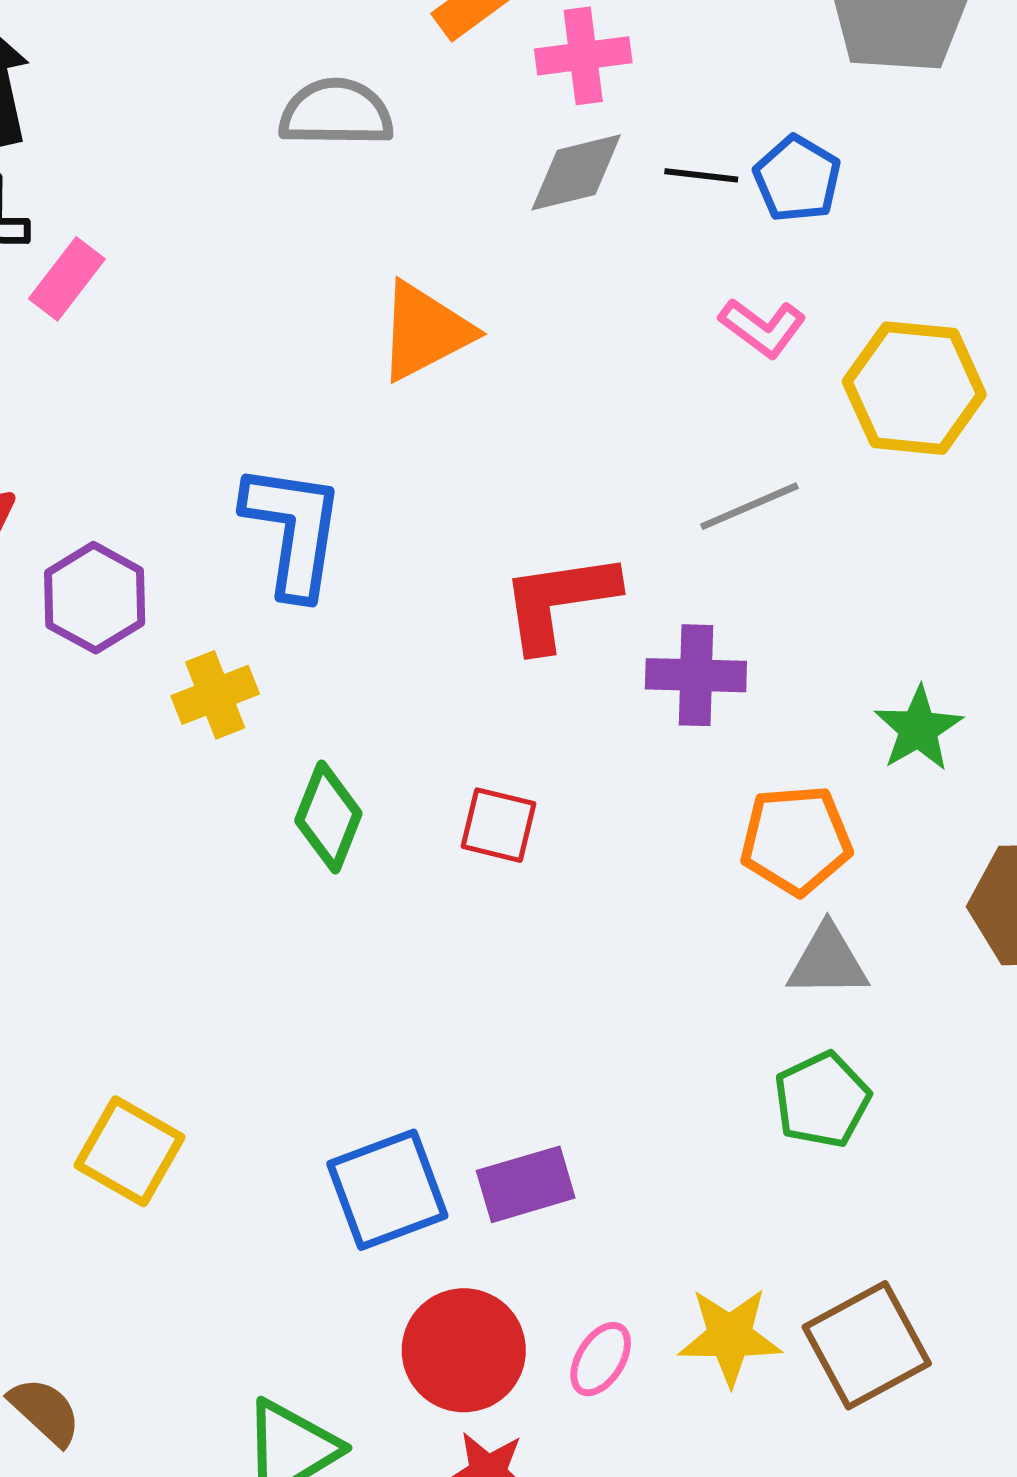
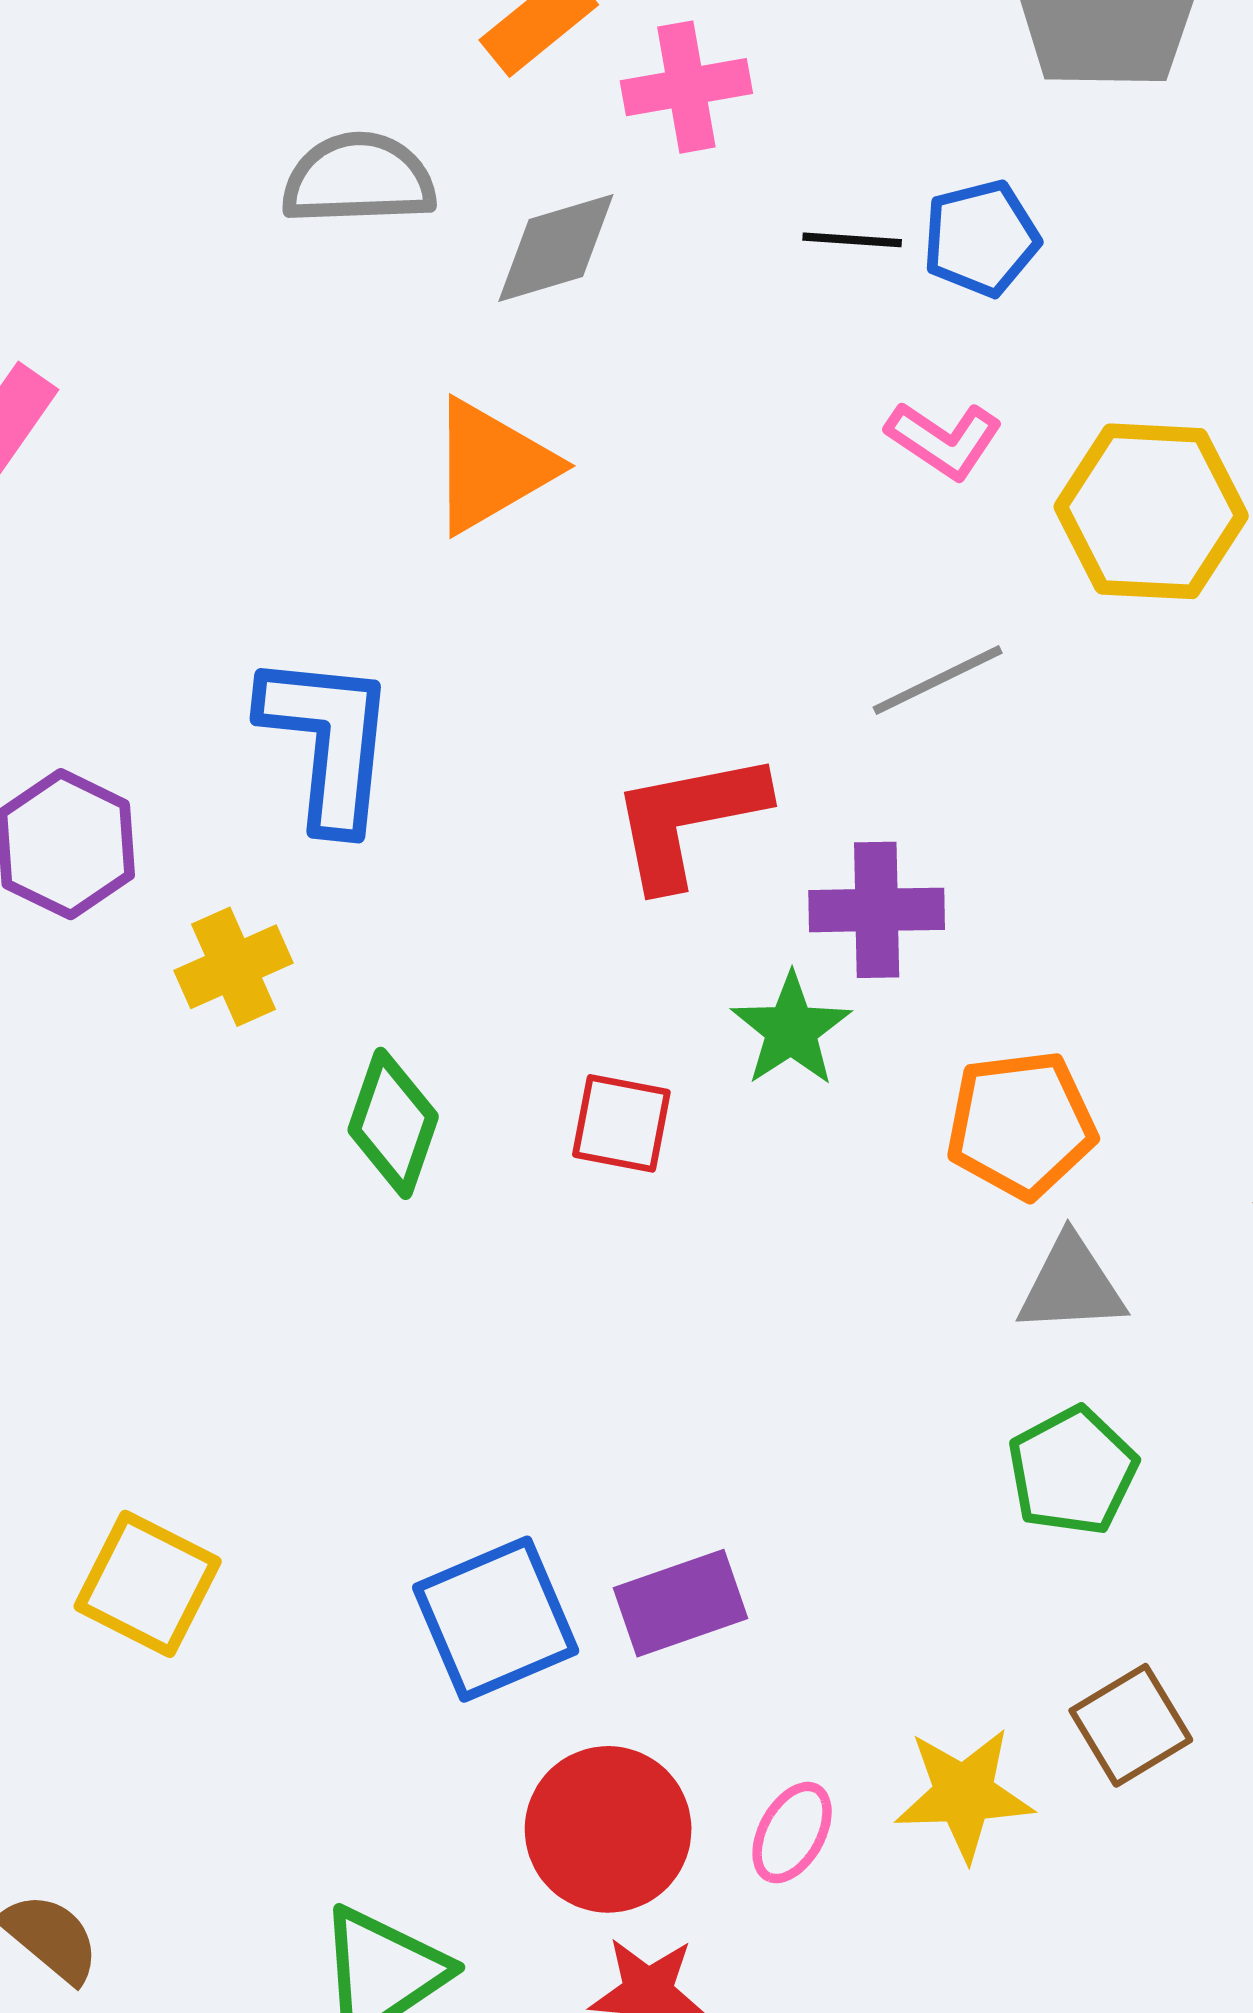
gray diamond: (576, 172) -> (556, 248), moved
blue pentagon: (797, 179) -> (981, 238), turned 30
green star: (918, 729) -> (791, 1030), moved
brown square: (867, 1345) -> (1131, 1725), moved, size x0.7

